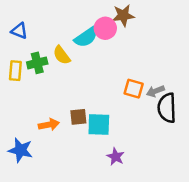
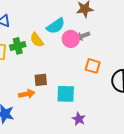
pink circle: (105, 28) -> (71, 39), moved
gray arrow: (155, 91) -> (83, 36), moved
brown square: (78, 117) -> (41, 80), moved

